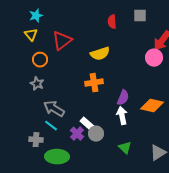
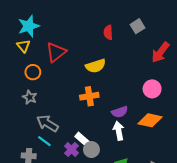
cyan star: (36, 16) -> (29, 26), size x1.5
gray square: (140, 16) -> (137, 26), turned -32
pink circle: (154, 58) -> (152, 89), moved
purple semicircle: (123, 98) -> (120, 112), turned 49

